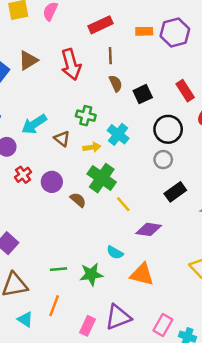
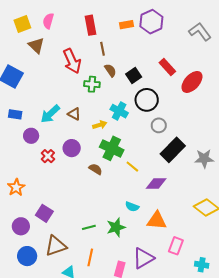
red rectangle: (100, 25) -> (90, 25), turned -66
brown triangle: (28, 60) -> (36, 45), moved, turned -36
green cross: (86, 116) -> (92, 84), moved
black circle: (168, 129) -> (147, 100), moved
brown triangle: (62, 139) -> (74, 114), moved
purple circle: (52, 182) -> (72, 148), moved
black rectangle: (175, 192) -> (173, 150), size x1.4
pink rectangle: (163, 325) -> (176, 246), moved

